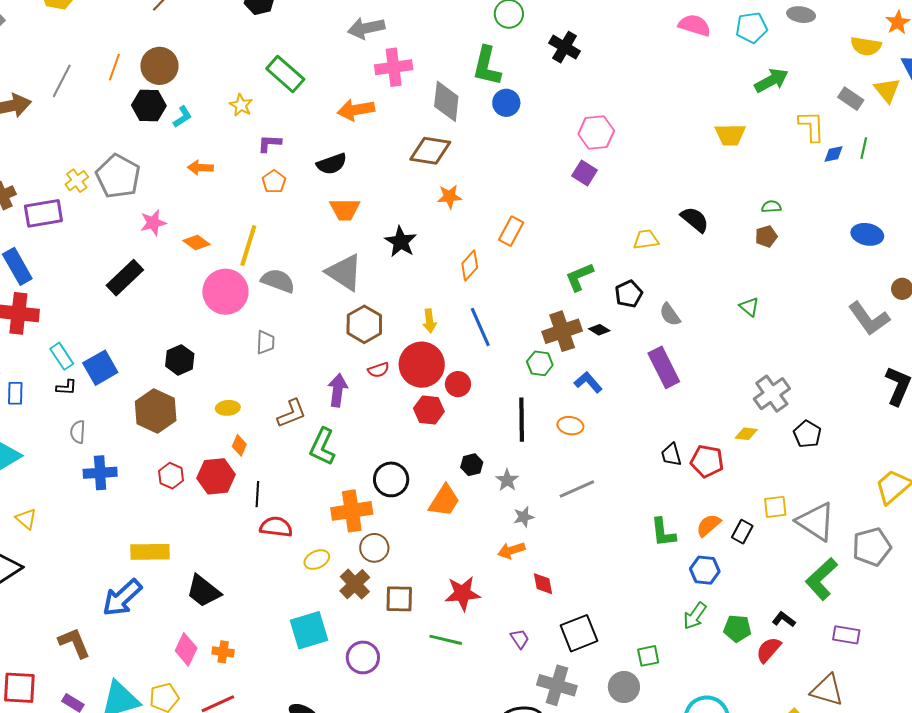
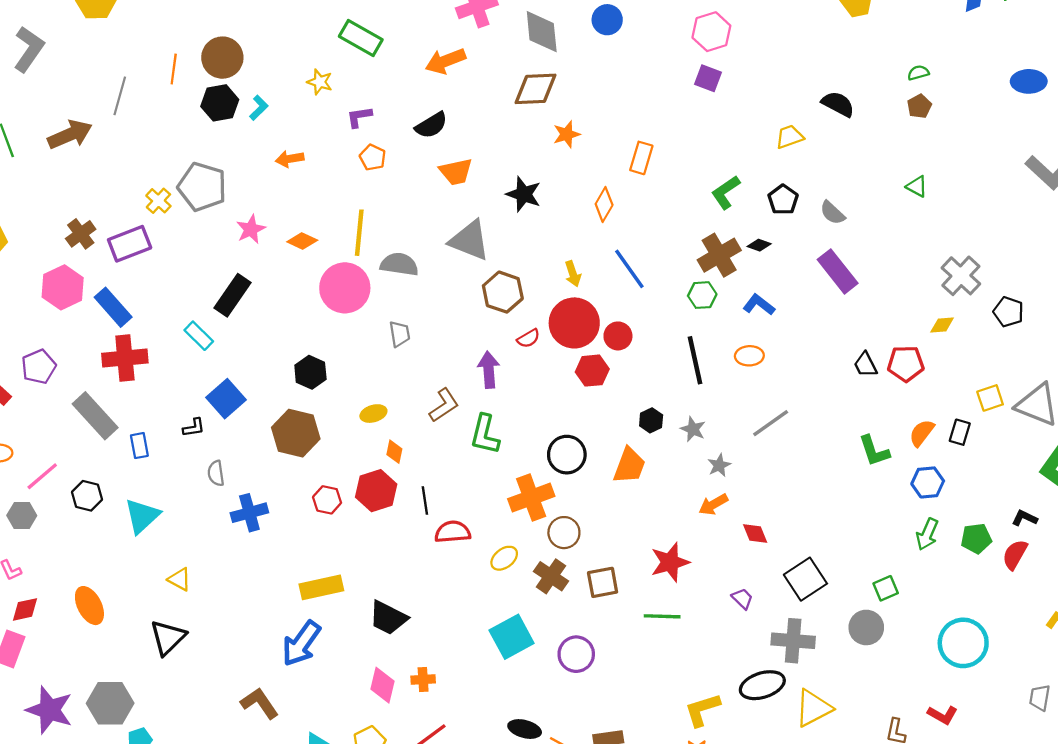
cyan rectangle: (62, 356) -> (199, 336), moved

